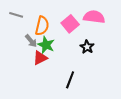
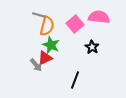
gray line: (16, 15) -> (39, 15), moved
gray arrow: (31, 41) -> (36, 65), moved

